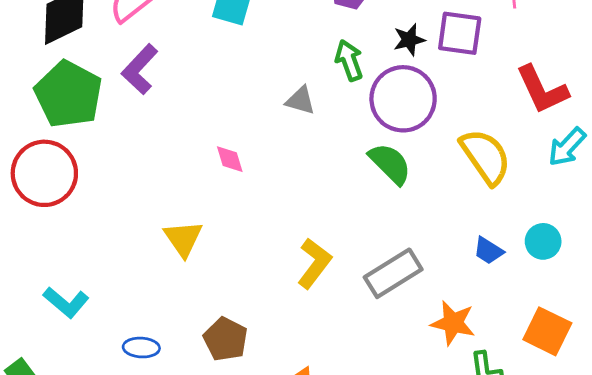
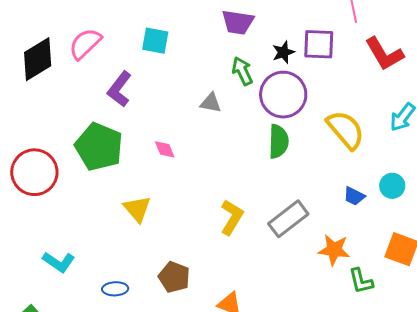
purple L-shape: (140, 69) -> (120, 89), moved
red L-shape: (542, 90) -> (384, 54), moved
green pentagon: (68, 94) -> (99, 147), moved
green semicircle: (390, 164) -> (278, 141), turned 52

